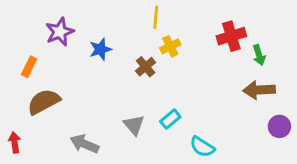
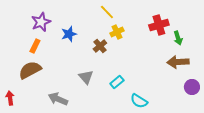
yellow line: (156, 17) -> (107, 12), turned -49
orange rectangle: (29, 67) -> (35, 46), moved
gray triangle: (134, 125) -> (86, 77), moved

